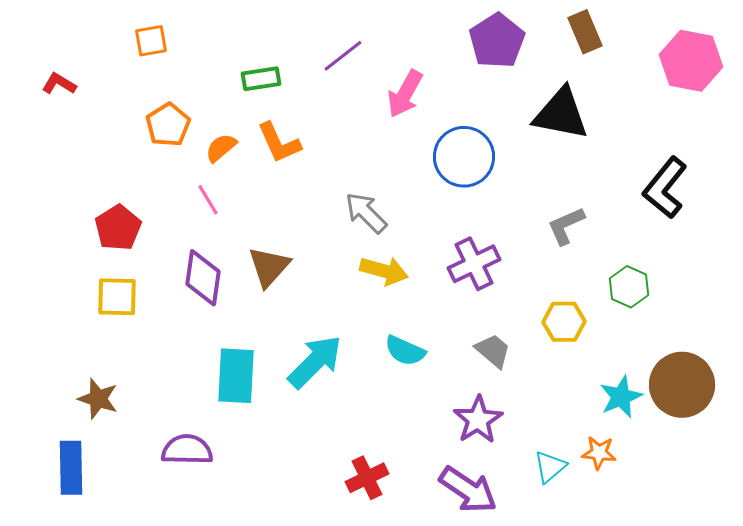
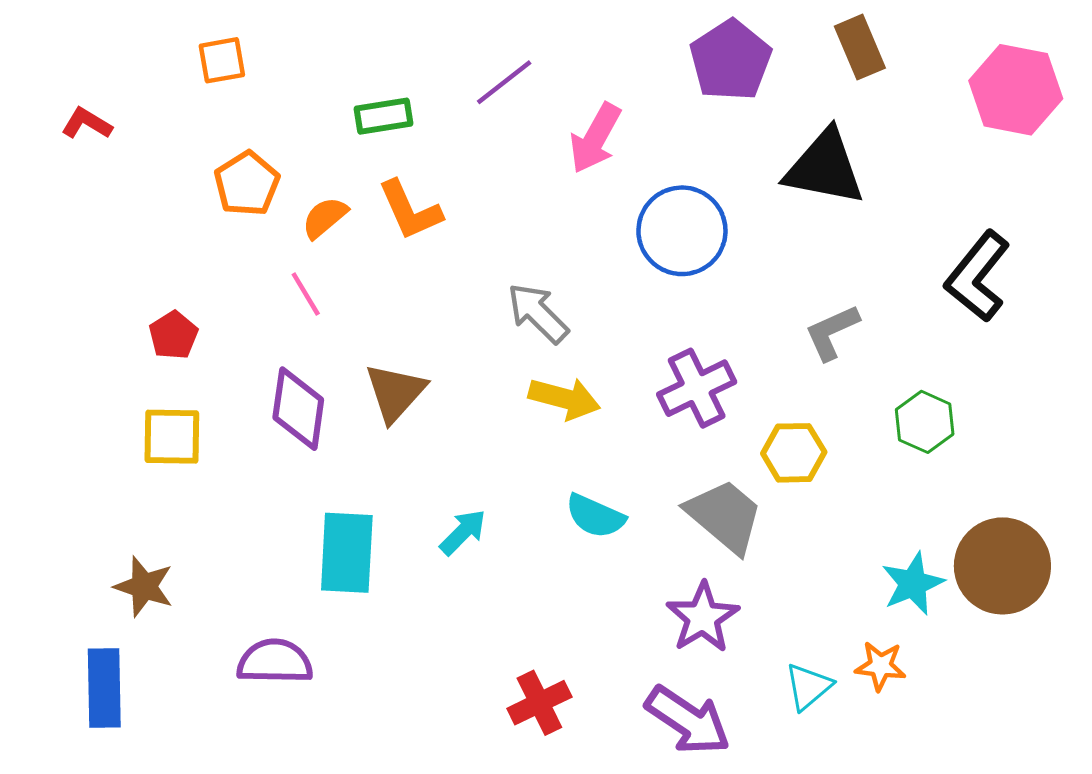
red pentagon: (118, 228) -> (173, 335), size x0.7
yellow hexagon: (564, 322) -> (794, 453), moved
gray trapezoid: (493, 351) -> (725, 516), size x1.5
cyan arrow: (315, 362) -> (463, 532), size x0.6

